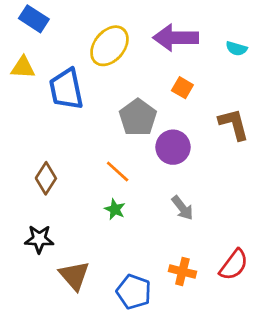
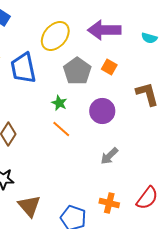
gray pentagon: (138, 117) -> (77, 71), moved
gray arrow: (182, 208) -> (109, 156), turned 84
green star: (115, 209) -> (59, 103), moved

